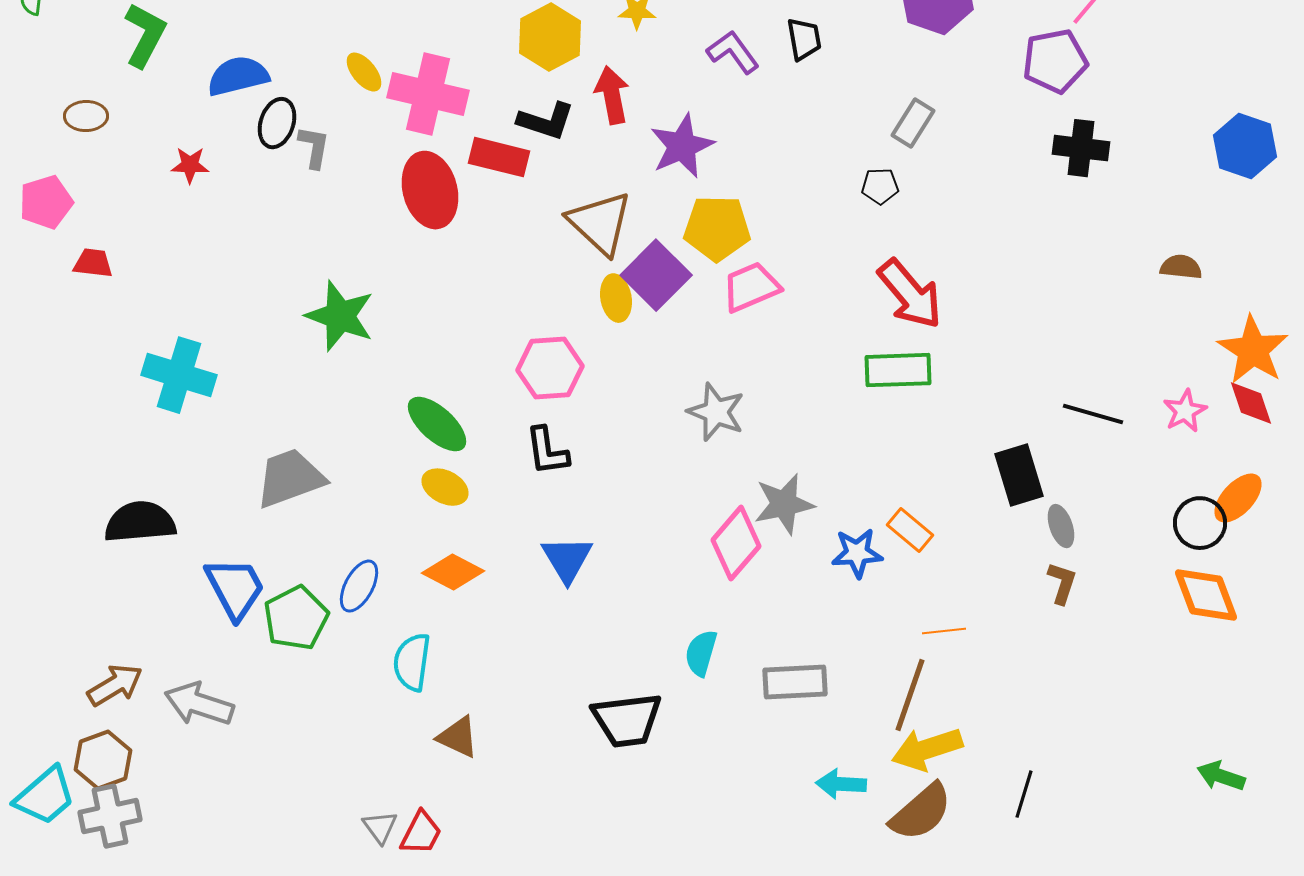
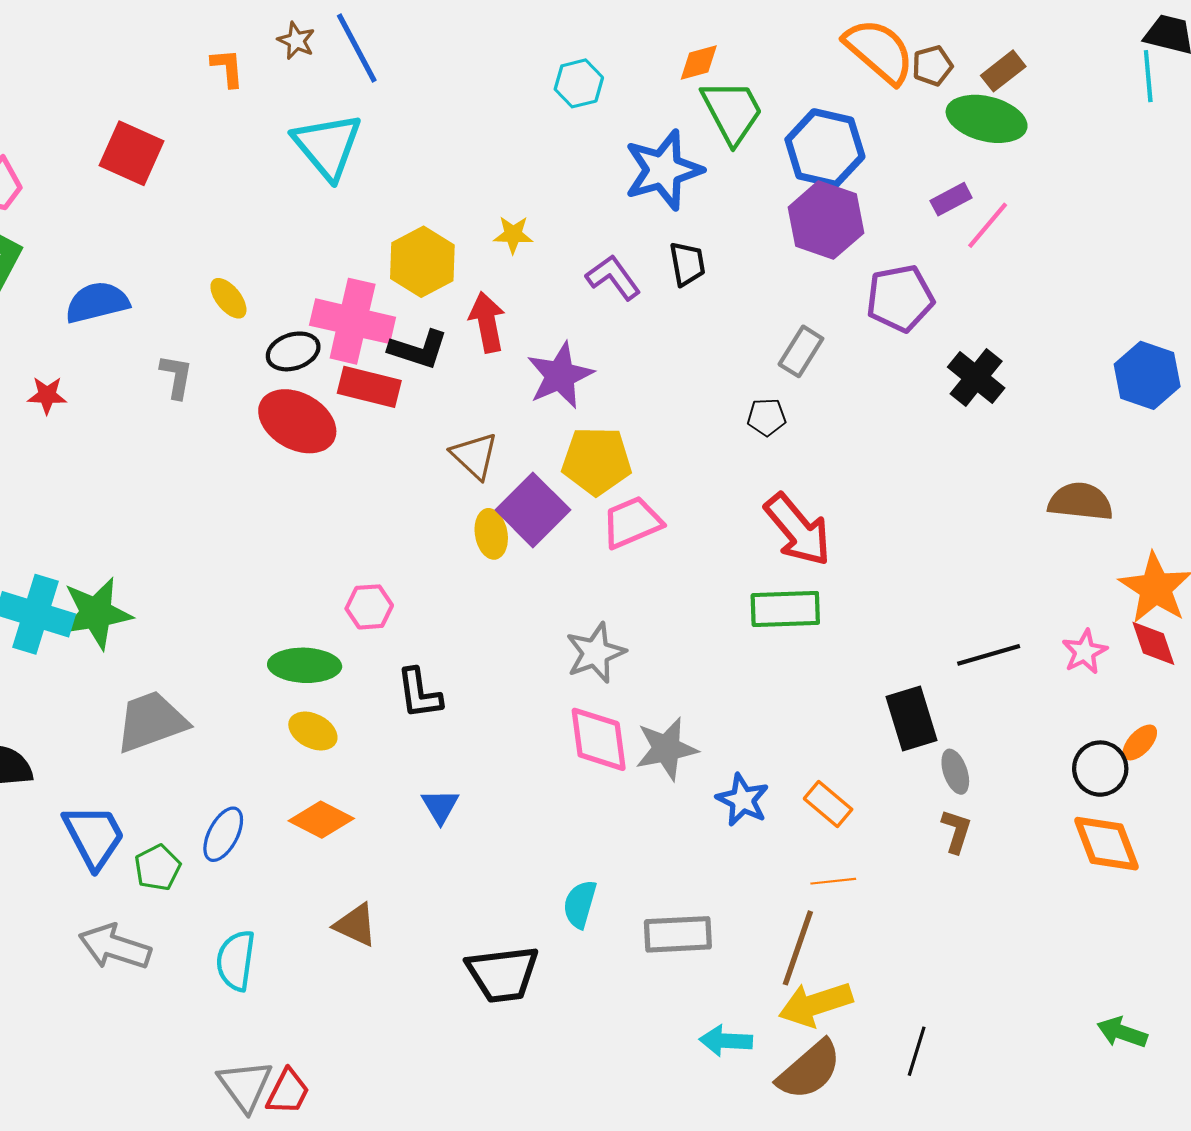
purple pentagon: (1055, 61) -> (900, 298), moved
pink cross: (428, 94) -> (353, 321), moved
black ellipse: (277, 123) -> (293, 351), moved, turned 54
black cross: (1081, 148) -> (976, 377), turned 32
red ellipse: (430, 190) -> (297, 421), turned -46
brown triangle: (600, 223) -> (475, 456), size x0.7
brown semicircle: (1181, 267) -> (1080, 502), size x1.5
green star: (340, 316) -> (96, 613), moved, turned -30
pink hexagon: (550, 368) -> (369, 607), moved, size x0.7
gray star: (716, 412) -> (596, 653), turned 30
black line: (1093, 414) -> (989, 655), turned -32
green ellipse: (437, 424) -> (305, 665), turned -40
orange ellipse: (1238, 498) -> (1140, 742), size x0.7
orange rectangle: (910, 530) -> (828, 804), moved
pink diamond: (736, 543) -> (599, 739), moved, turned -48
blue star: (857, 553) -> (743, 800), turned 30
blue triangle: (567, 559) -> (440, 806), size x0.7
green pentagon: (296, 618) -> (158, 868), size x0.7
cyan semicircle: (412, 662) -> (236, 960), moved
gray arrow: (199, 704) -> (115, 947), moved
brown triangle: (458, 737) -> (356, 925), moved
gray triangle: (380, 827) -> (245, 1086), size x1.5

